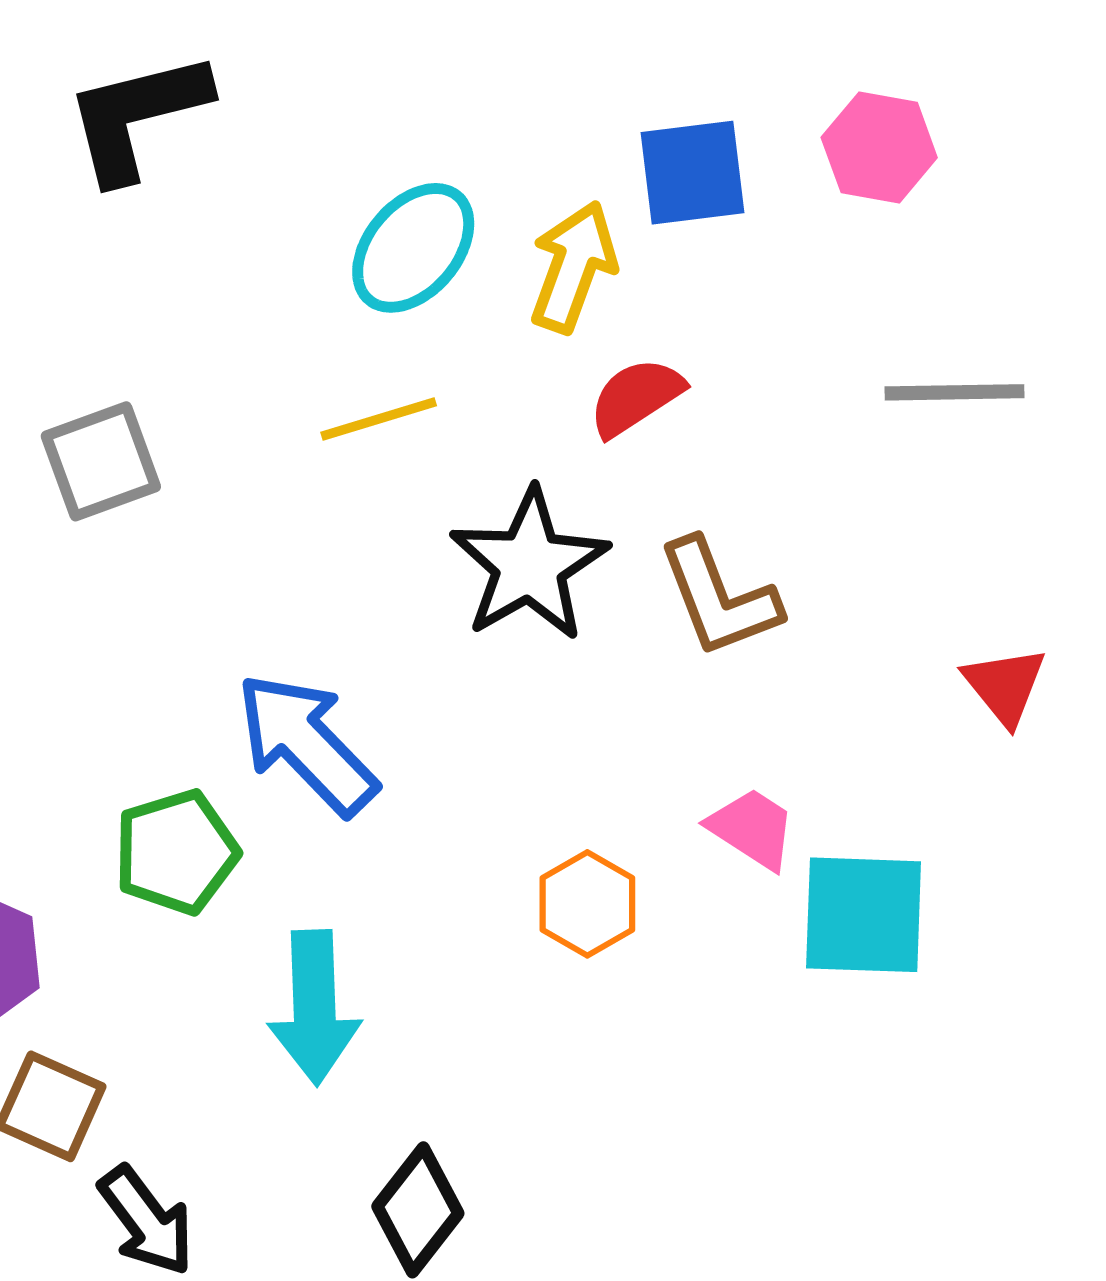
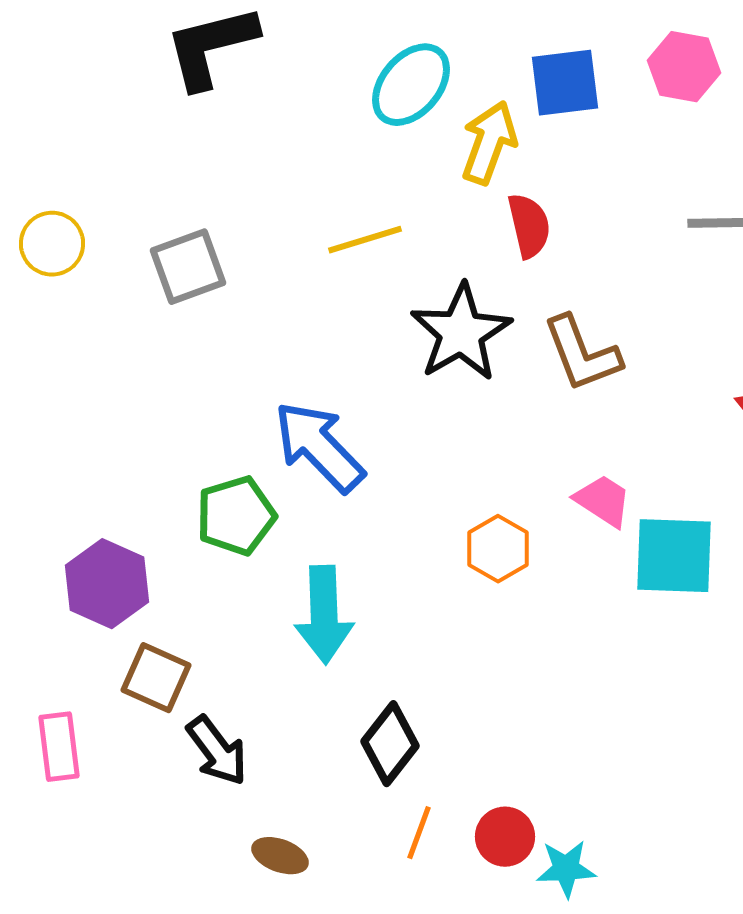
cyan ellipse: (413, 248) -> (411, 85), moved
red semicircle: (636, 397) -> (529, 226), turned 110

